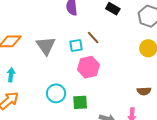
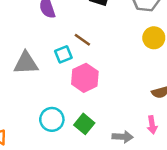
gray triangle: (46, 46) -> (26, 63), turned -45
green square: (80, 102) -> (84, 124), turned -35

